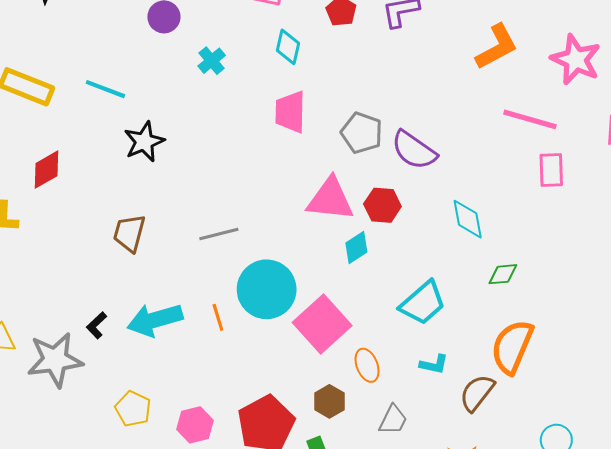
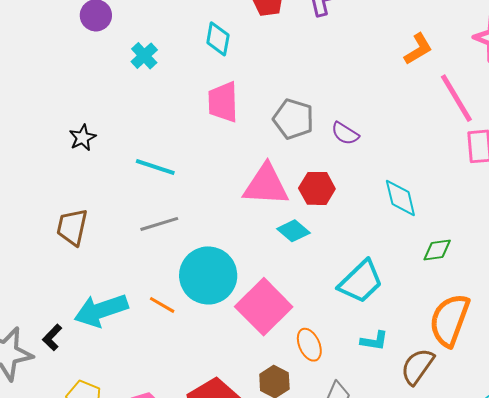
orange L-shape: (497, 47) -> (418, 49), moved, size x0.7
cyan line: (105, 89) -> (155, 167), moved
pink line: (530, 119) -> (456, 98), turned 46
black star: (144, 142) -> (82, 138), size x0.7
purple semicircle: (414, 150) -> (345, 134), size x0.6
cyan diamond: (356, 248) -> (293, 231), turned 76
orange line: (218, 317) -> (162, 305), turned -40
black L-shape: (97, 325) -> (52, 337), moved

